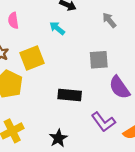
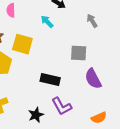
yellow square: (32, 58) -> (22, 44), turned 30
purple L-shape: (103, 122) -> (62, 106), moved

